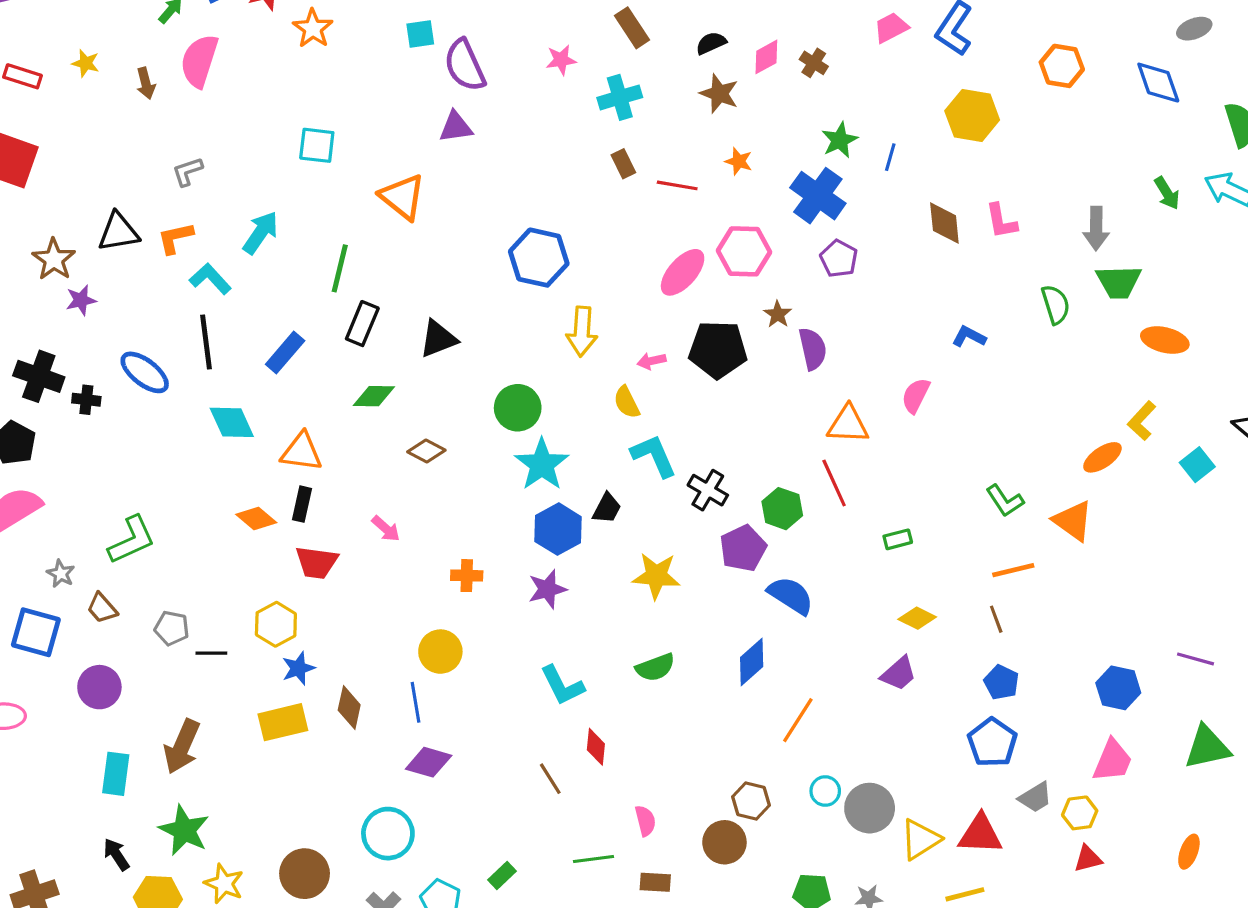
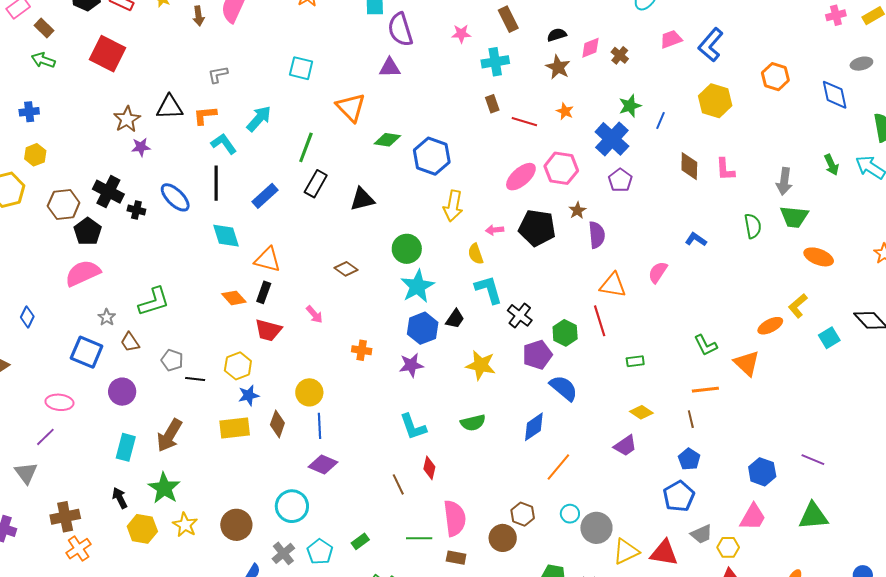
green diamond: (374, 396) -> (387, 140), moved
yellow circle: (440, 652) -> (309, 392), moved
pink semicircle: (645, 821) -> (455, 518), size x1.8

